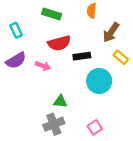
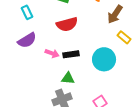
black rectangle: (82, 56) -> (71, 54), moved
pink arrow: (43, 66) -> (52, 53), moved

